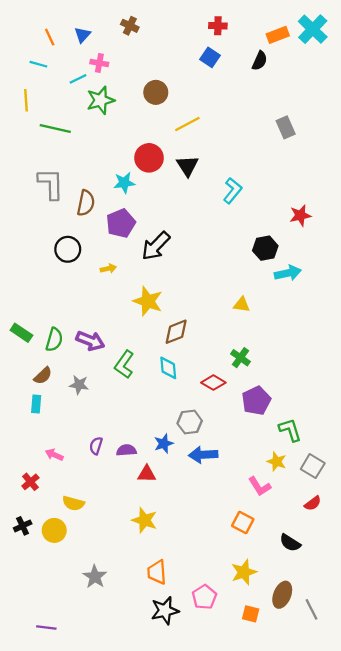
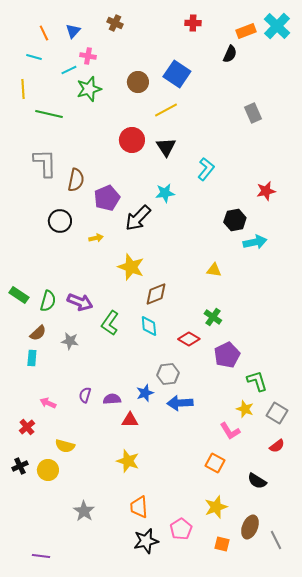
blue square: (210, 57) -> (177, 74), moved, size x1.5
cyan star: (124, 183) -> (165, 193), moved

